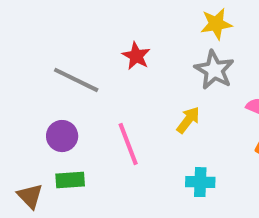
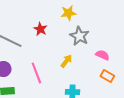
yellow star: (216, 24) -> (68, 13), moved

